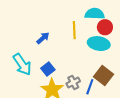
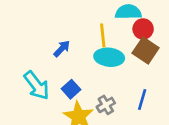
cyan ellipse: (99, 44) -> (109, 57), moved
brown square: (103, 75) -> (146, 50), moved
blue line: (90, 87) -> (142, 99), moved

